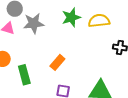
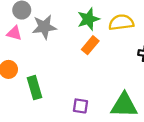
orange rectangle: (57, 62) -> (90, 45), moved

